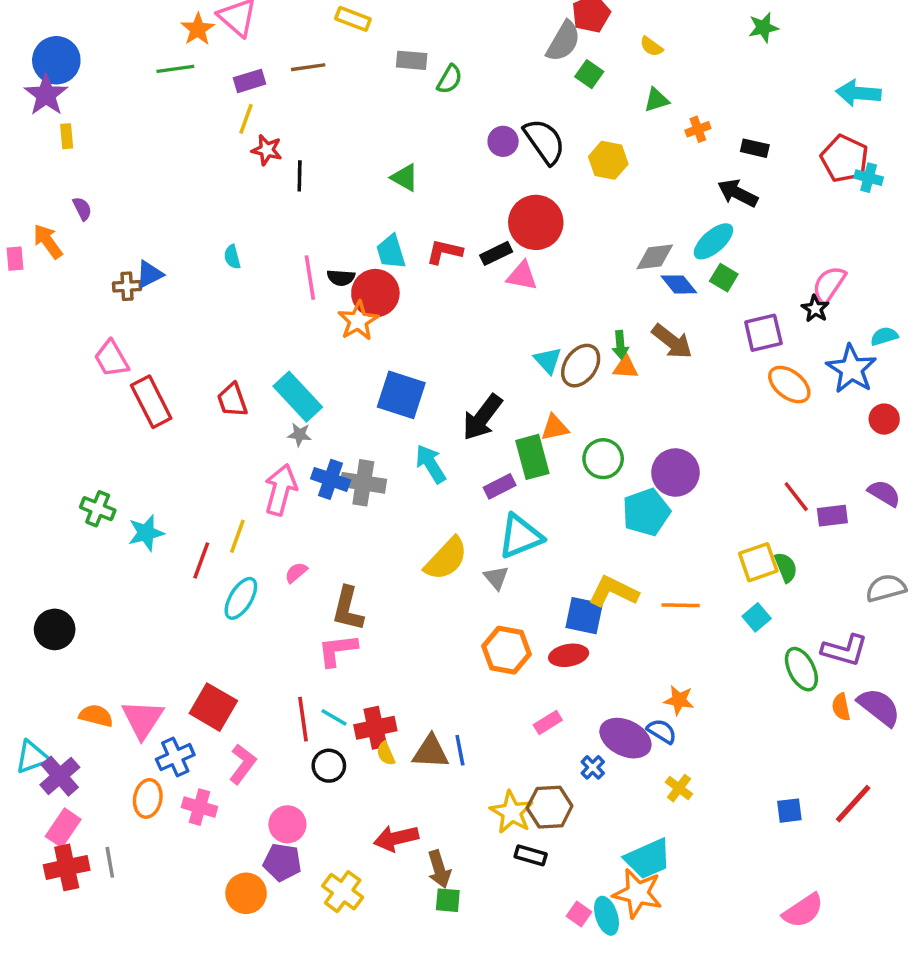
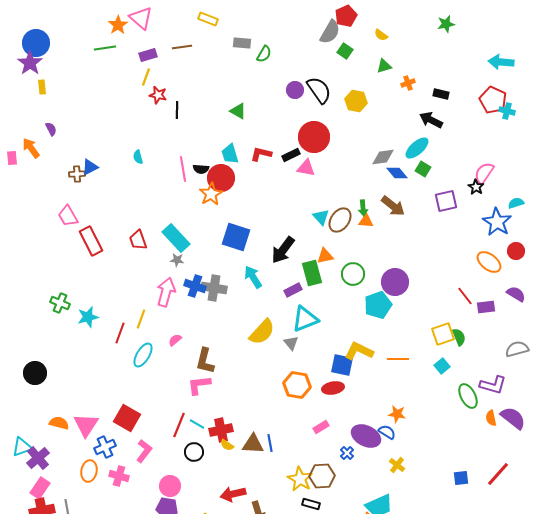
orange ellipse: (789, 385) -> (489, 262), moved
red line: (303, 719) -> (179, 425), turned 30
yellow semicircle: (386, 754) -> (227, 445), turned -32

